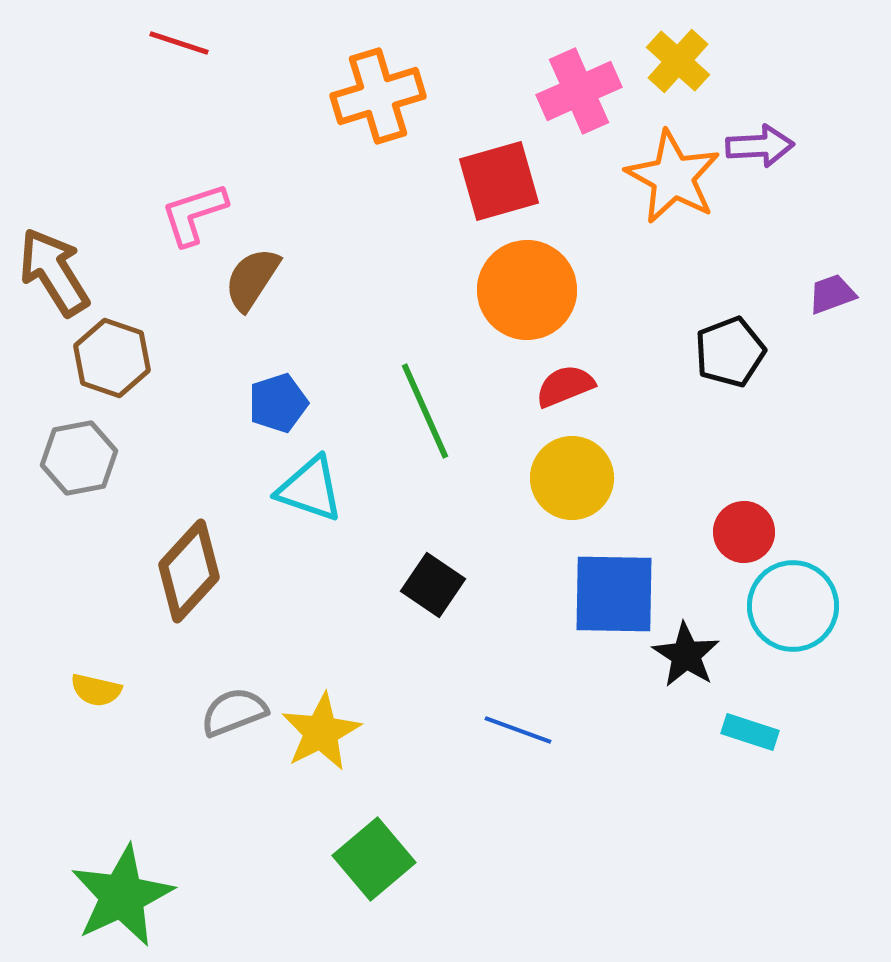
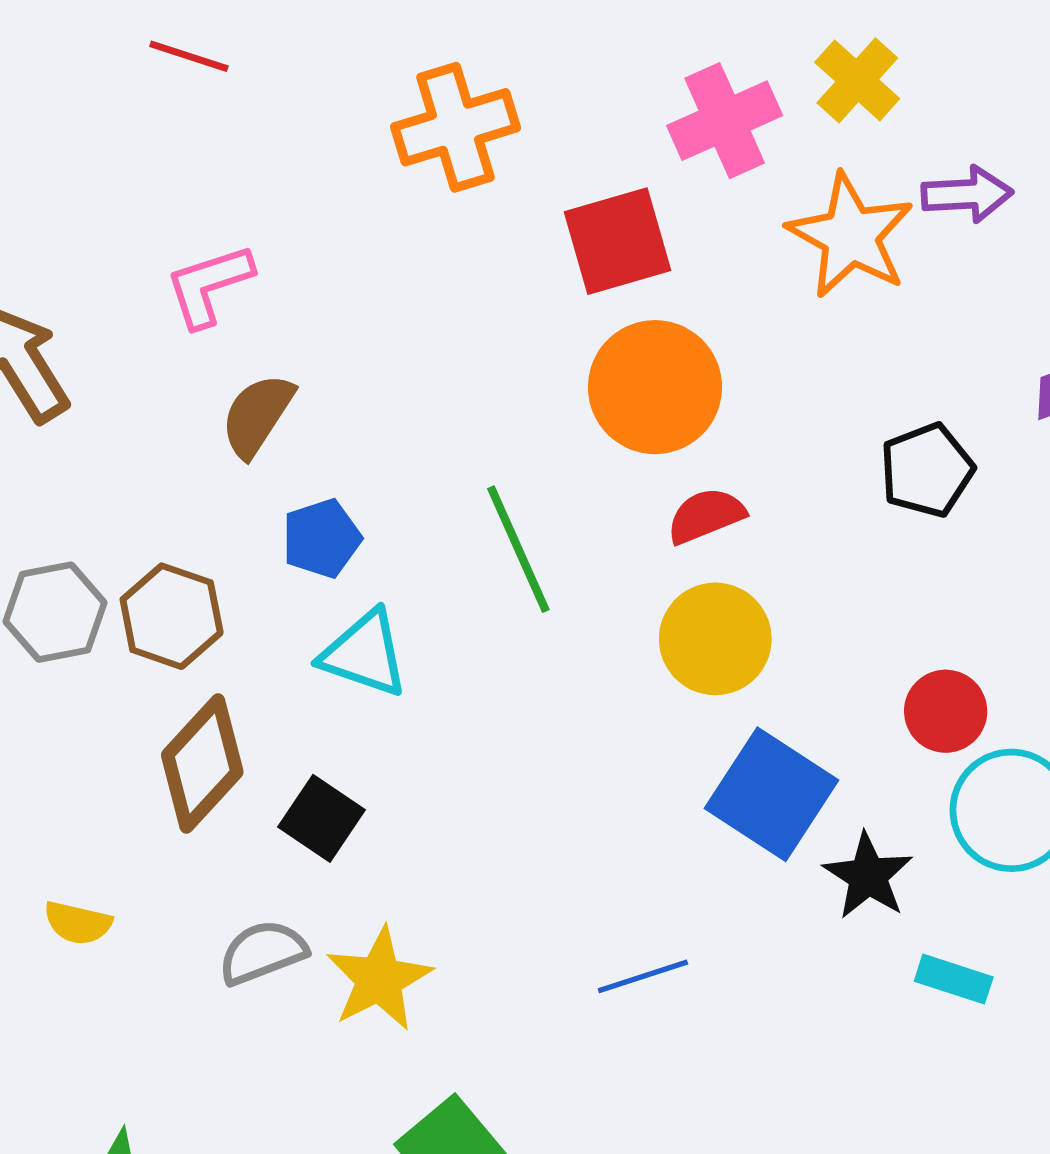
brown semicircle: (252, 279) -> (257, 415), moved
brown hexagon: (112, 358) -> (172, 616), moved
black square: (433, 585) -> (322, 818), moved
blue square: (614, 594) -> (772, 794), turned 32
blue line: (518, 730) -> (643, 976), turned -38

